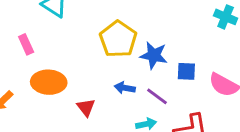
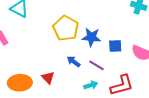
orange ellipse: (49, 82) -> (20, 83), moved
blue arrow: (125, 88) -> (74, 62), turned 32

